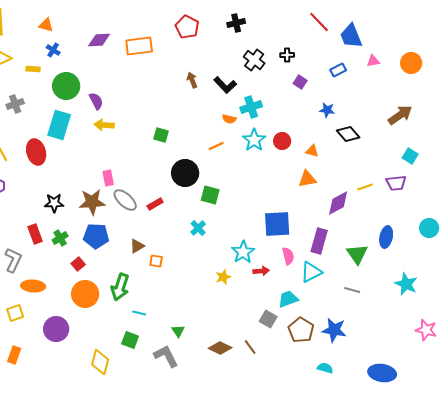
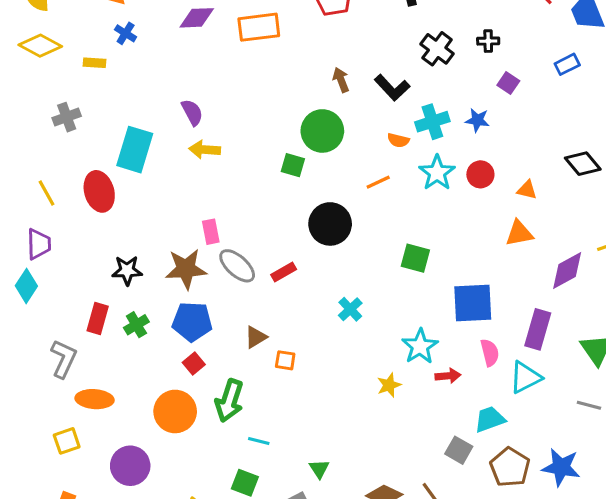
green circle: (66, 86) -> (322, 131), moved
blue star: (327, 110) -> (477, 120), moved
green square: (210, 195) -> (415, 258), moved
red rectangle: (35, 234) -> (98, 318), turned 36
red square: (78, 264) -> (194, 363), moved

